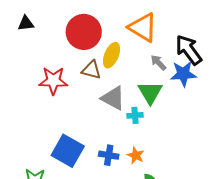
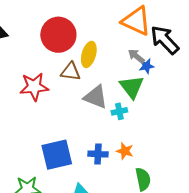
orange triangle: (143, 27) -> (136, 21), moved
blue star: (183, 74) -> (146, 66), moved, size x0.6
blue square: (68, 151) -> (57, 155), turned -36

